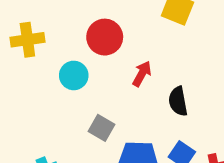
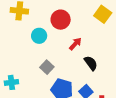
black semicircle: (178, 101) -> (91, 63), turned 140

